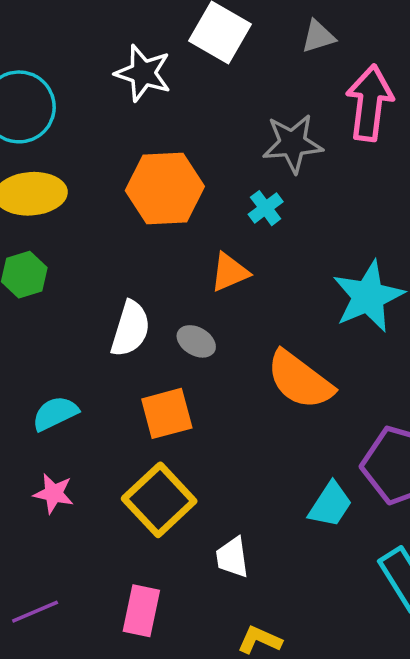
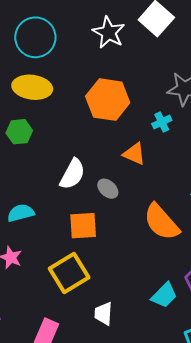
orange triangle: (230, 272) -> (134, 154), turned 35

